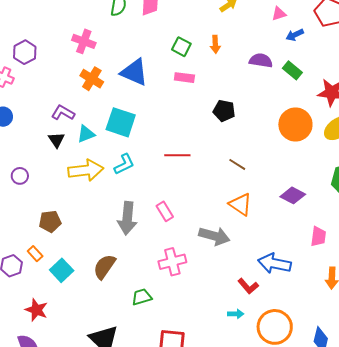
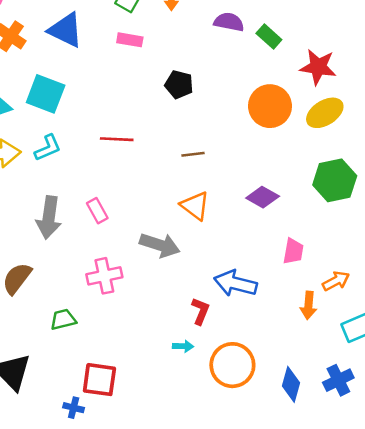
brown line: (237, 164) -> (193, 154), turned -42
red L-shape: (248, 286) -> (200, 311), turned -120

